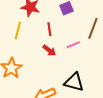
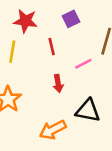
red arrow: (49, 50) -> (58, 84), moved, turned 48

